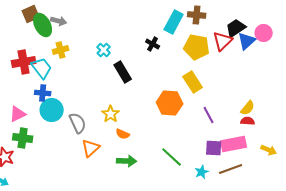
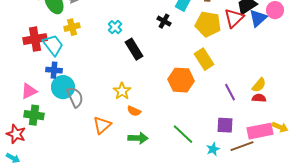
purple line: (209, 115) -> (230, 92), moved
gray semicircle: (78, 123) -> (75, 97), moved
pink rectangle: (234, 144) -> (260, 131), moved

